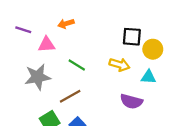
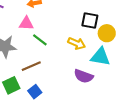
pink triangle: (46, 45) -> (26, 23), moved
cyan triangle: (148, 77) -> (100, 57), size x1.5

